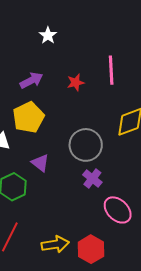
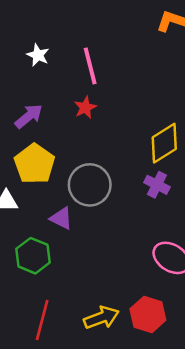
pink line: (111, 70) -> (90, 66), moved
gray circle: (86, 145) -> (90, 185), moved
purple cross: (92, 178) -> (157, 185), moved

